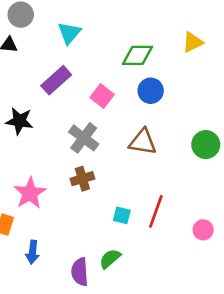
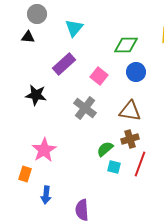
brown cross: (82, 179) -> (130, 139), moved
green semicircle: (110, 259) -> (105, 149), moved

